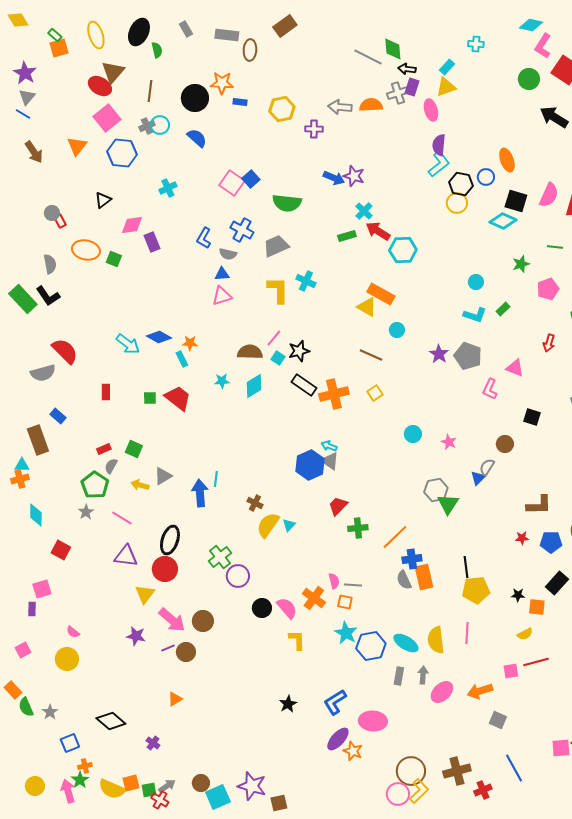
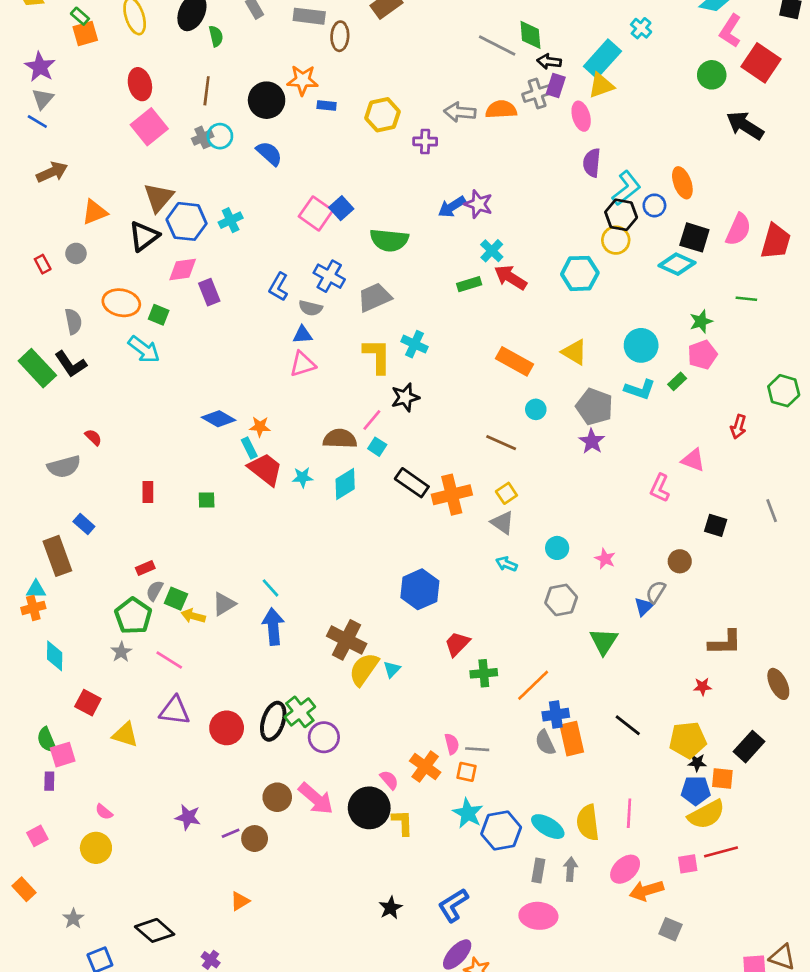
cyan cross: (476, 44) -> (641, 28), turned 35
cyan rectangle: (447, 67) -> (602, 59), size x1.8
brown triangle: (113, 72) -> (159, 197), moved
red ellipse: (100, 86) -> (140, 84), turned 45
orange triangle: (77, 146) -> (95, 212), moved, turned 30
brown arrow: (34, 152) -> (52, 172), turned -80
blue hexagon: (122, 153) -> (187, 221), moved
cyan L-shape: (439, 164) -> (626, 188), moved
blue arrow: (334, 178) -> (452, 207), turned 125
black triangle: (103, 200) -> (144, 236), size x1.4
red rectangle: (60, 221) -> (43, 264), moved
cyan hexagon: (403, 250) -> (580, 273), moved
cyan circle: (476, 282) -> (641, 345), size x1.6
pink pentagon: (548, 289) -> (702, 355), moved
yellow triangle: (367, 307) -> (574, 352), moved
cyan arrow: (128, 344) -> (144, 349), moved
red semicircle: (65, 351) -> (93, 437), size x0.5
black star: (299, 351) -> (405, 397), moved
gray pentagon: (468, 356) -> (594, 407), moved
red trapezoid: (178, 398) -> (265, 469), moved
cyan arrow: (329, 446) -> (506, 564), moved
green square: (134, 449) -> (176, 599), moved
gray triangle: (330, 461) -> (502, 523), moved
cyan line: (216, 479) -> (271, 588), moved, turned -49
gray hexagon: (436, 490) -> (561, 600), moved
brown cross: (255, 503) -> (347, 640), size x1.8
black ellipse: (170, 540) -> (273, 721), moved
blue pentagon: (551, 542) -> (696, 791), moved
black line: (466, 567) -> (628, 725), turned -45
yellow pentagon: (476, 590) -> (688, 740), moved
yellow triangle: (145, 594) -> (125, 735), moved, turned -50
black circle: (262, 608) -> (369, 808), moved, size x1.6
pink semicircle: (287, 608) -> (389, 780), size x0.7
pink arrow: (172, 620) -> (316, 799), moved
yellow semicircle: (525, 634) -> (706, 815), size x1.8
pink ellipse: (442, 692) -> (625, 869), moved
green semicircle: (26, 707) -> (47, 740), moved
pink ellipse: (373, 721) -> (538, 916), moved

